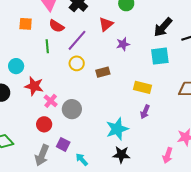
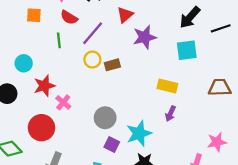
purple star: (123, 44) -> (145, 37), size x1.5
brown rectangle: (103, 72) -> (112, 65), moved
red star: (34, 86) -> (44, 86), turned -30
gray circle: (72, 109) -> (105, 118), moved
red circle: (44, 124) -> (41, 128), moved, size x1.5
purple square: (63, 144) -> (112, 145), moved

